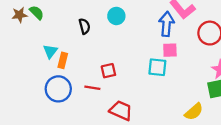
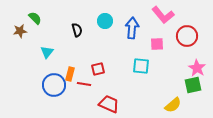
brown star: (20, 15) -> (20, 31), moved
blue arrow: (167, 24) -> (132, 28), moved
pink square: (170, 50) -> (157, 44), moved
orange rectangle: (63, 60) -> (70, 74), moved

